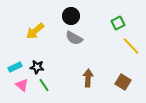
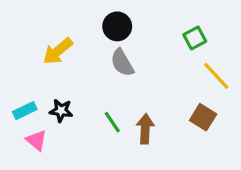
gray semicircle: (74, 38) -> (122, 63), turned 30
brown square: (123, 82) -> (203, 117), moved
green line: (44, 85) -> (112, 122), moved

